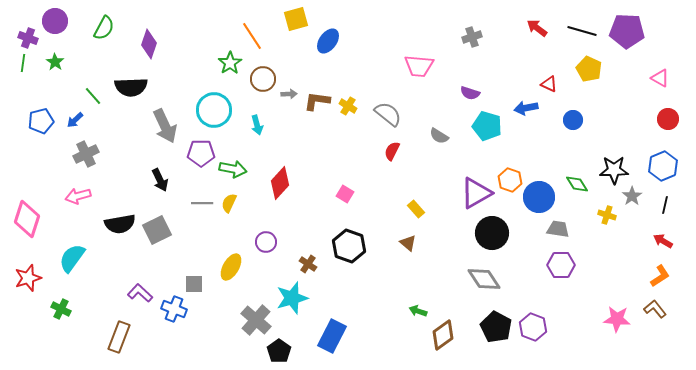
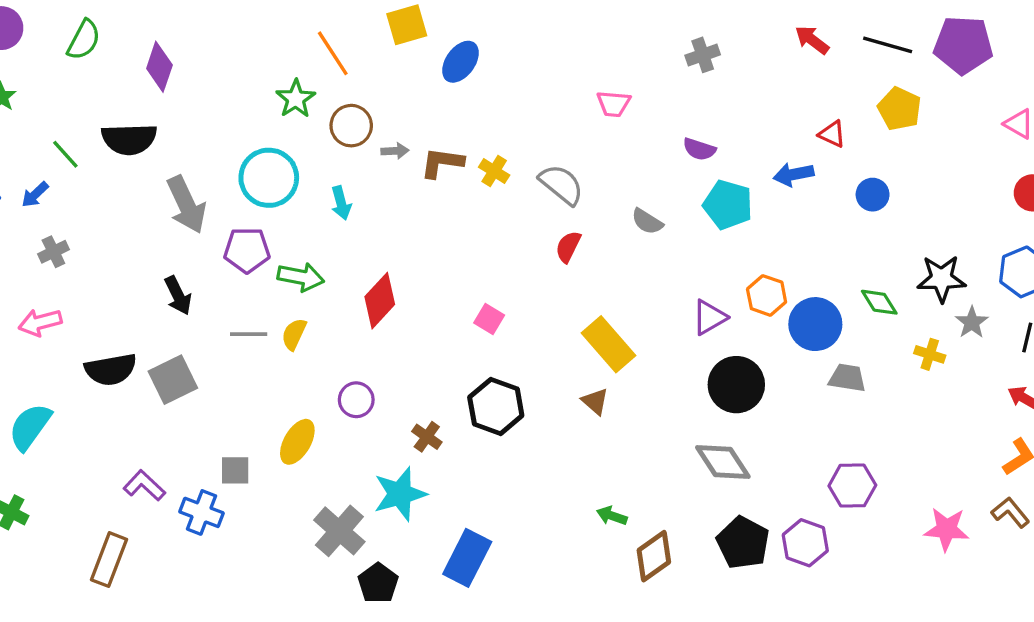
pink trapezoid: (419, 66) -> (614, 104), size x0.7
gray cross: (86, 154) -> (53, 252), size x0.7
purple triangle: (476, 193) -> (709, 317), size x0.7
yellow rectangle: (416, 209) -> (608, 344), size x1.8
purple hexagon: (561, 265) -> (852, 486), moved

